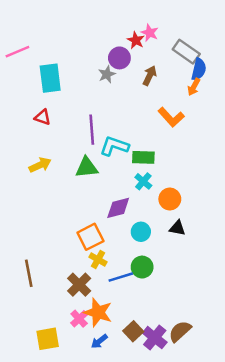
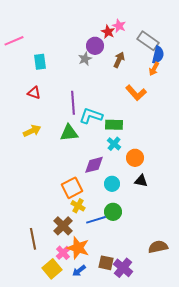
cyan rectangle: (50, 78) -> (40, 62), size x0.7
brown line: (29, 273) -> (33, 239), moved
brown square: (133, 331) -> (106, 263), turned -35
brown semicircle: (180, 331) -> (158, 247), moved, turned 30
yellow square: (48, 339) -> (52, 269), moved, turned -30

